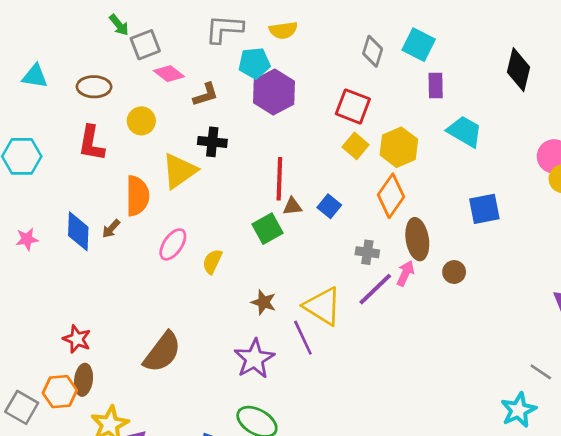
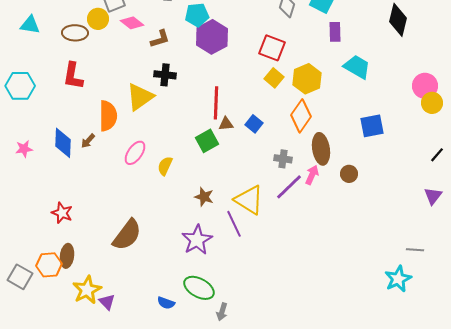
yellow circle: (141, 121) -> (98, 19), moved
red star: (77, 339) -> (62, 213), moved
gray line: (541, 372) -> (415, 250), turned -30

